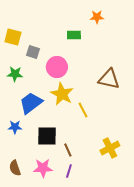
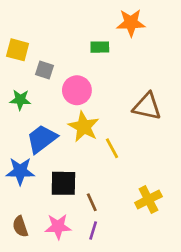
orange star: (97, 17) -> (131, 23), size x1.5
blue star: (15, 127) -> (20, 171), size x1.5

